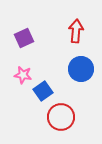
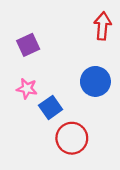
red arrow: (76, 31) -> (103, 26), moved

